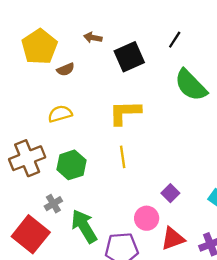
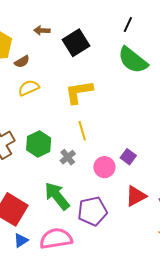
black line: (175, 40) -> (128, 24), moved
yellow semicircle: (60, 114) -> (29, 88), moved
gray cross: (53, 204) -> (68, 157), moved
pink circle: (147, 218) -> (104, 167), moved

